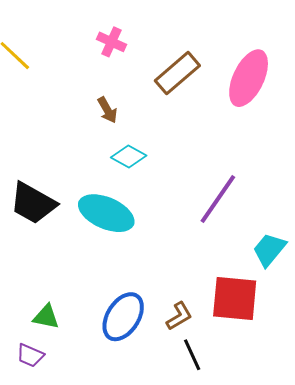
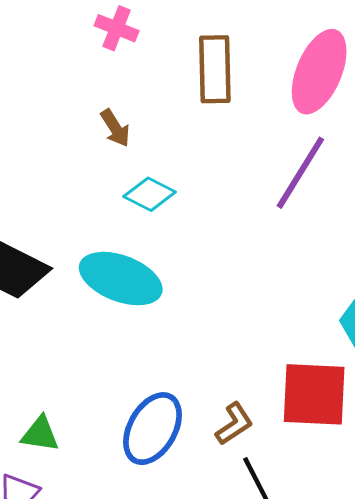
brown rectangle: (177, 73) -> (215, 69), turned -48
purple line: (218, 199) -> (300, 173), moved

